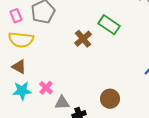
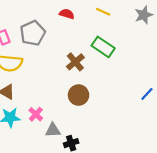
brown circle: (110, 99) -> (79, 95), moved

